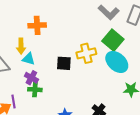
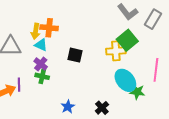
orange cross: (37, 25) -> (49, 28), moved
yellow cross: (86, 53) -> (116, 51), moved
cyan ellipse: (117, 62) -> (125, 80), moved

